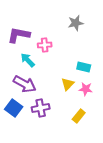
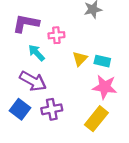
yellow triangle: (68, 84) -> (80, 59), moved
pink star: (86, 89) -> (105, 87), size x1.5
yellow rectangle: (79, 116) -> (96, 119), size x1.5

